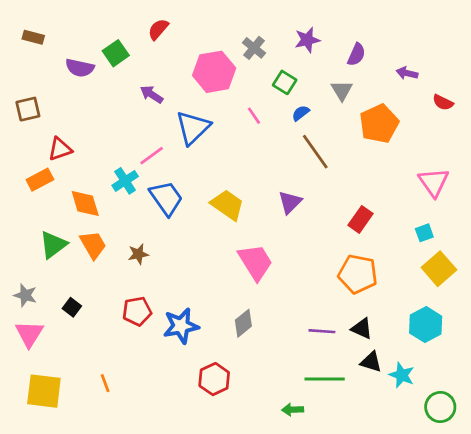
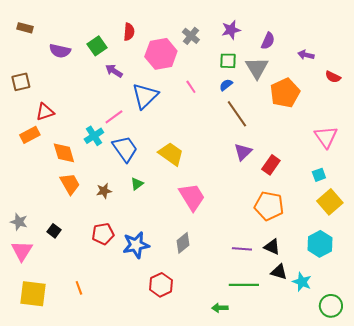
red semicircle: (158, 29) -> (129, 32), moved, turned 144
green square: (116, 53) -> (97, 46), moved
green square: (285, 82) -> (228, 61), moved, turned -30
gray triangle: (342, 90) -> (257, 68), size x1.4
purple triangle: (290, 202) -> (243, 152), moved
green triangle: (53, 245) -> (137, 184), moved, size x0.6

